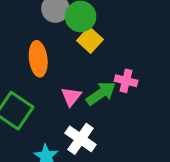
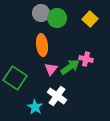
yellow square: (90, 40) -> (90, 19), moved
orange ellipse: (38, 59) -> (42, 45), moved

